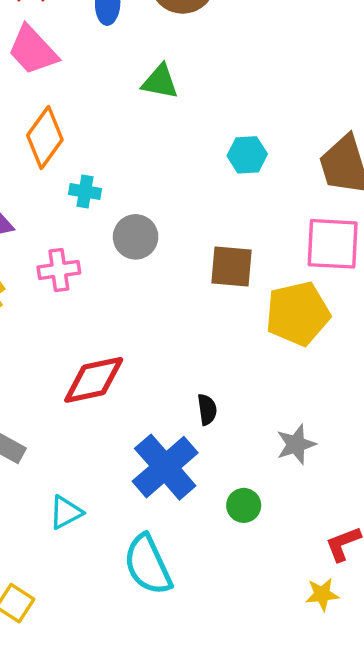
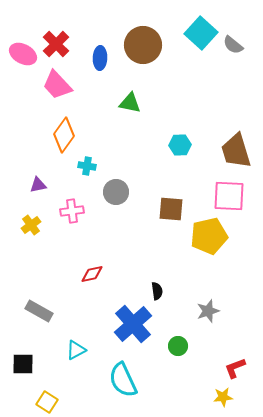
red diamond: (94, 380) -> (92, 274), size x0.6

